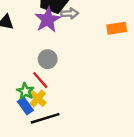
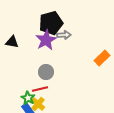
orange rectangle: (117, 28) -> (102, 58), moved, turned -35
red line: (40, 80) -> (40, 89), turned -63

